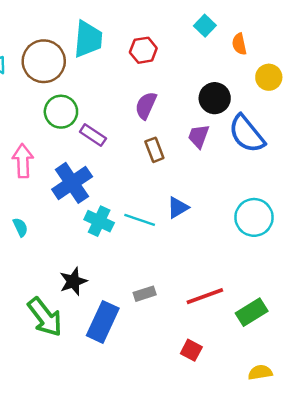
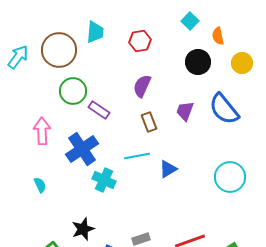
cyan trapezoid: (88, 39) -> (95, 32), size x0.7
black circle: (215, 98) -> (198, 62), moved
cyan line: (140, 220) -> (137, 156), moved, turned -30

